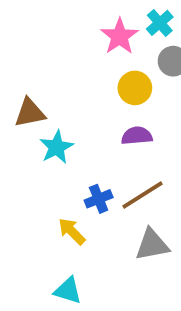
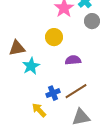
yellow circle: (135, 88) -> (54, 37), moved

